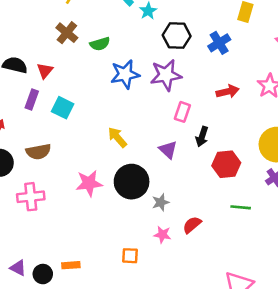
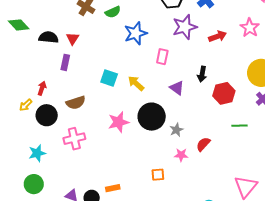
purple star: (166, 75) -> (185, 27), moved
cyan square: (63, 108) -> (109, 78), moved
pink rectangle: (182, 112) -> (162, 57), moved

